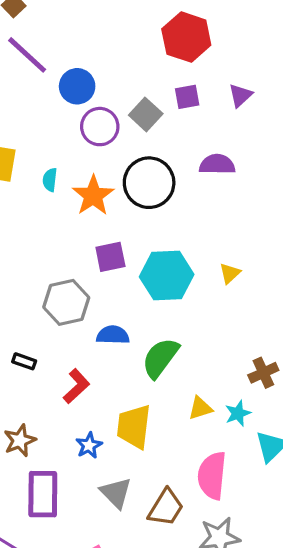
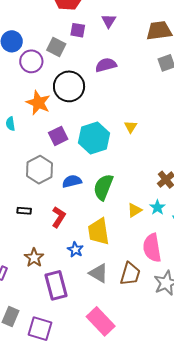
purple square: (187, 97) -> (78, 30), turned 35
cyan semicircle: (50, 180) -> (10, 124), moved

